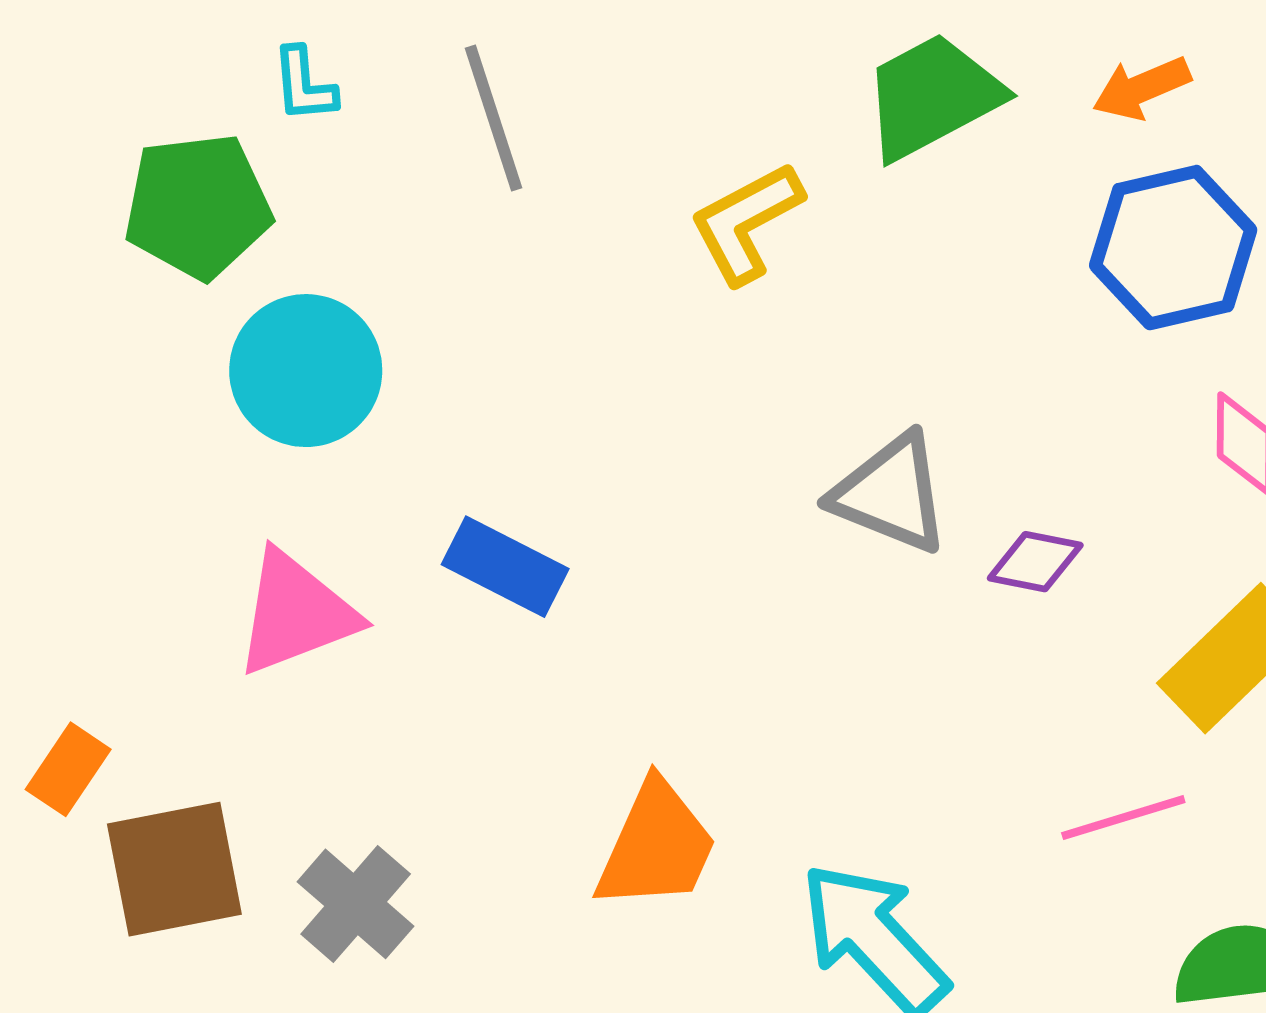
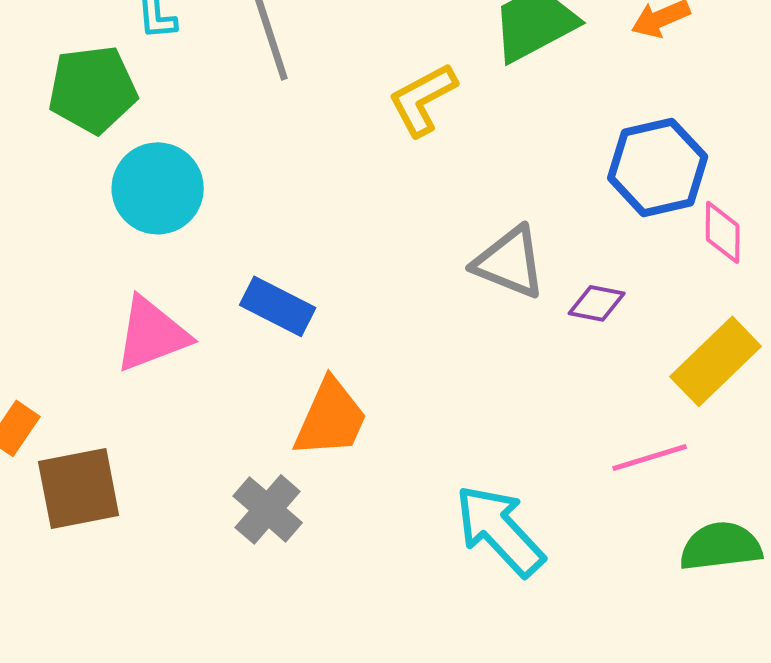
blue hexagon: (1173, 248) -> (658, 167), moved
orange trapezoid: (656, 846) -> (331, 418), moved
gray cross: (356, 904) -> (268, 509), moved

